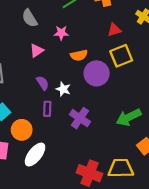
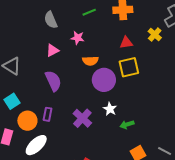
purple semicircle: (43, 83) -> (53, 81), size x1.5
white star: (63, 89) -> (110, 109), moved
purple rectangle: (47, 109) -> (48, 114), moved
green arrow: (129, 117) -> (127, 125), size x0.6

